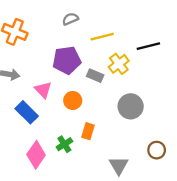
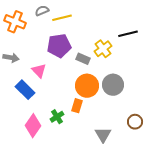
gray semicircle: (70, 19) -> (42, 11), moved
yellow line: (102, 37) -> (62, 18), moved
orange circle: (73, 100) -> (87, 86), moved, size x1.5

